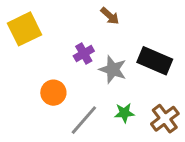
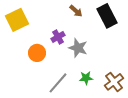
black rectangle: (155, 61) -> (107, 16), moved, turned 40
orange circle: (53, 93) -> (37, 53), moved

